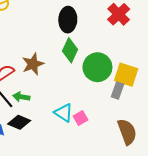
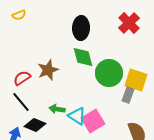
green diamond: (70, 50) -> (83, 57), turned -40
green arrow: (21, 97) -> (57, 109), moved
pink square: (81, 118) -> (93, 121), size x1.6

